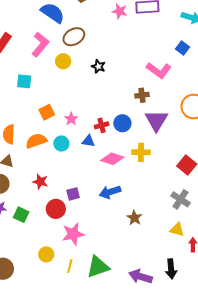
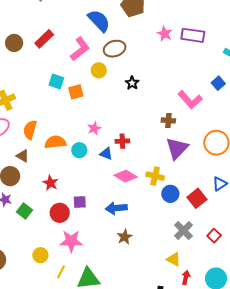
orange square: (47, 112) -> (76, 92), moved
blue circle: (122, 123) -> (170, 194), moved
brown star: (134, 218) -> (125, 237), moved

